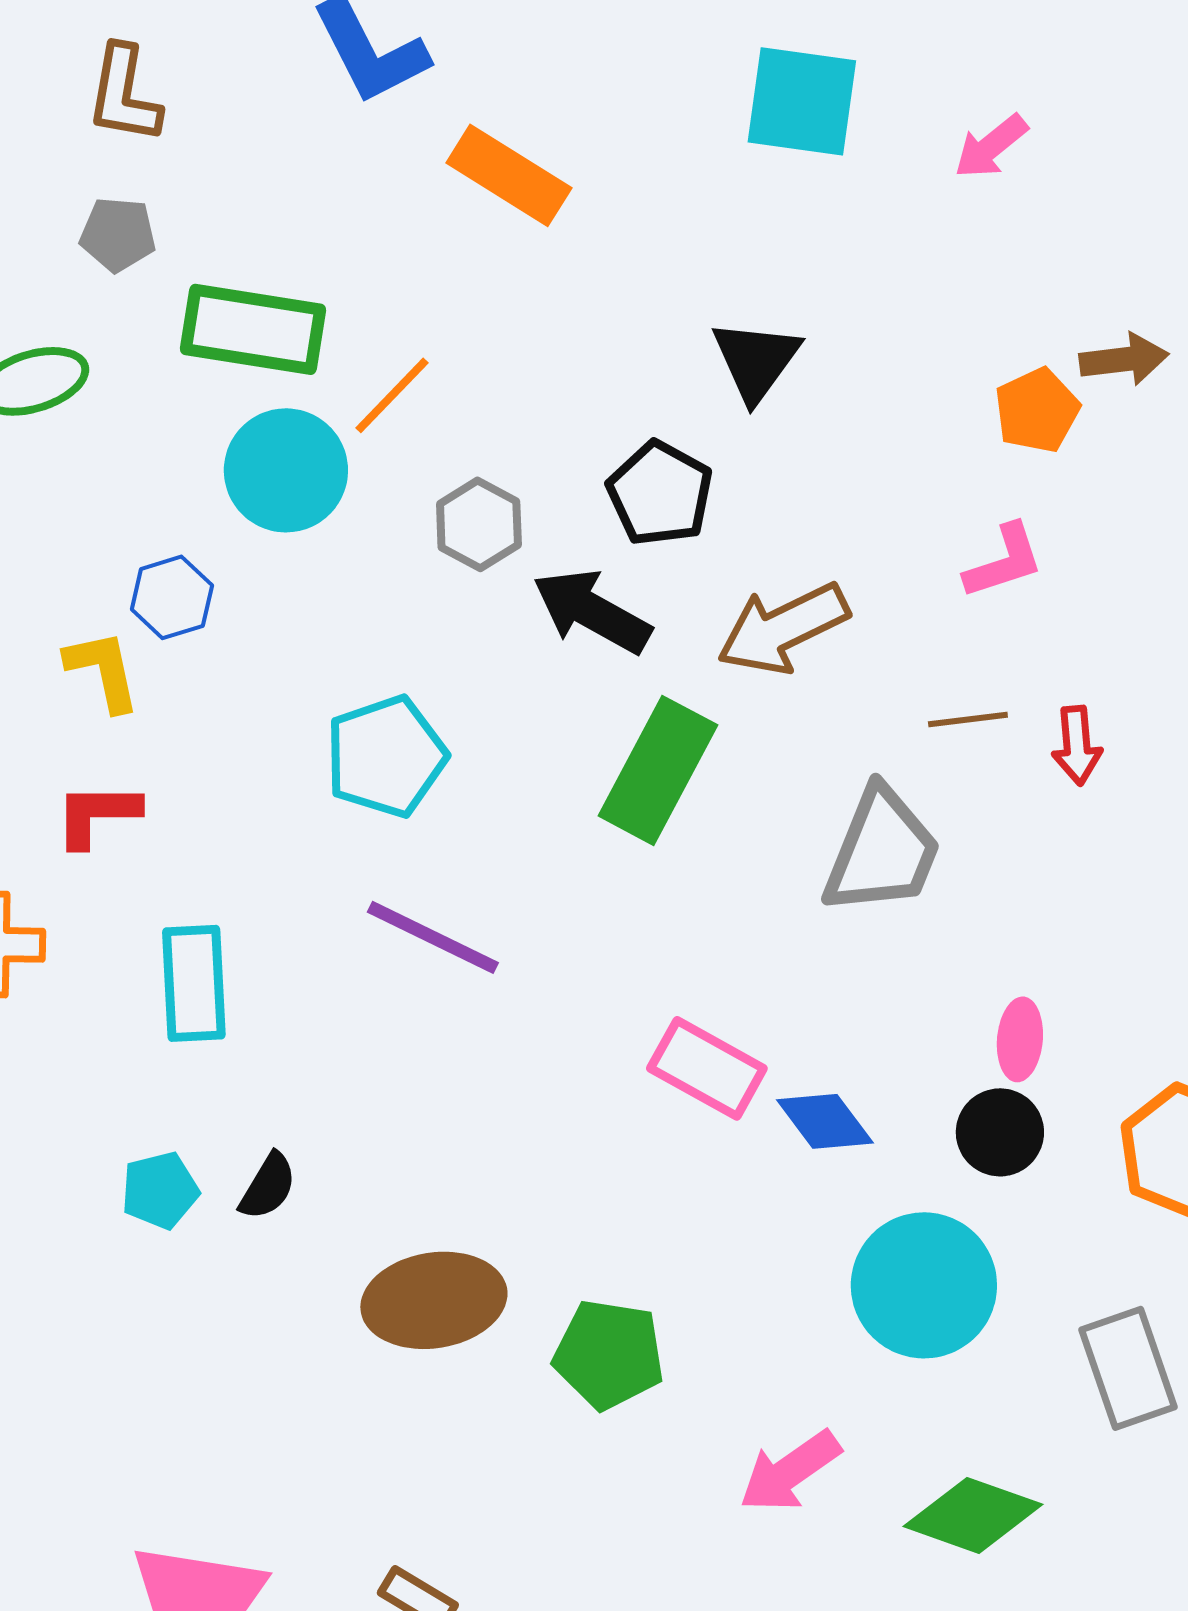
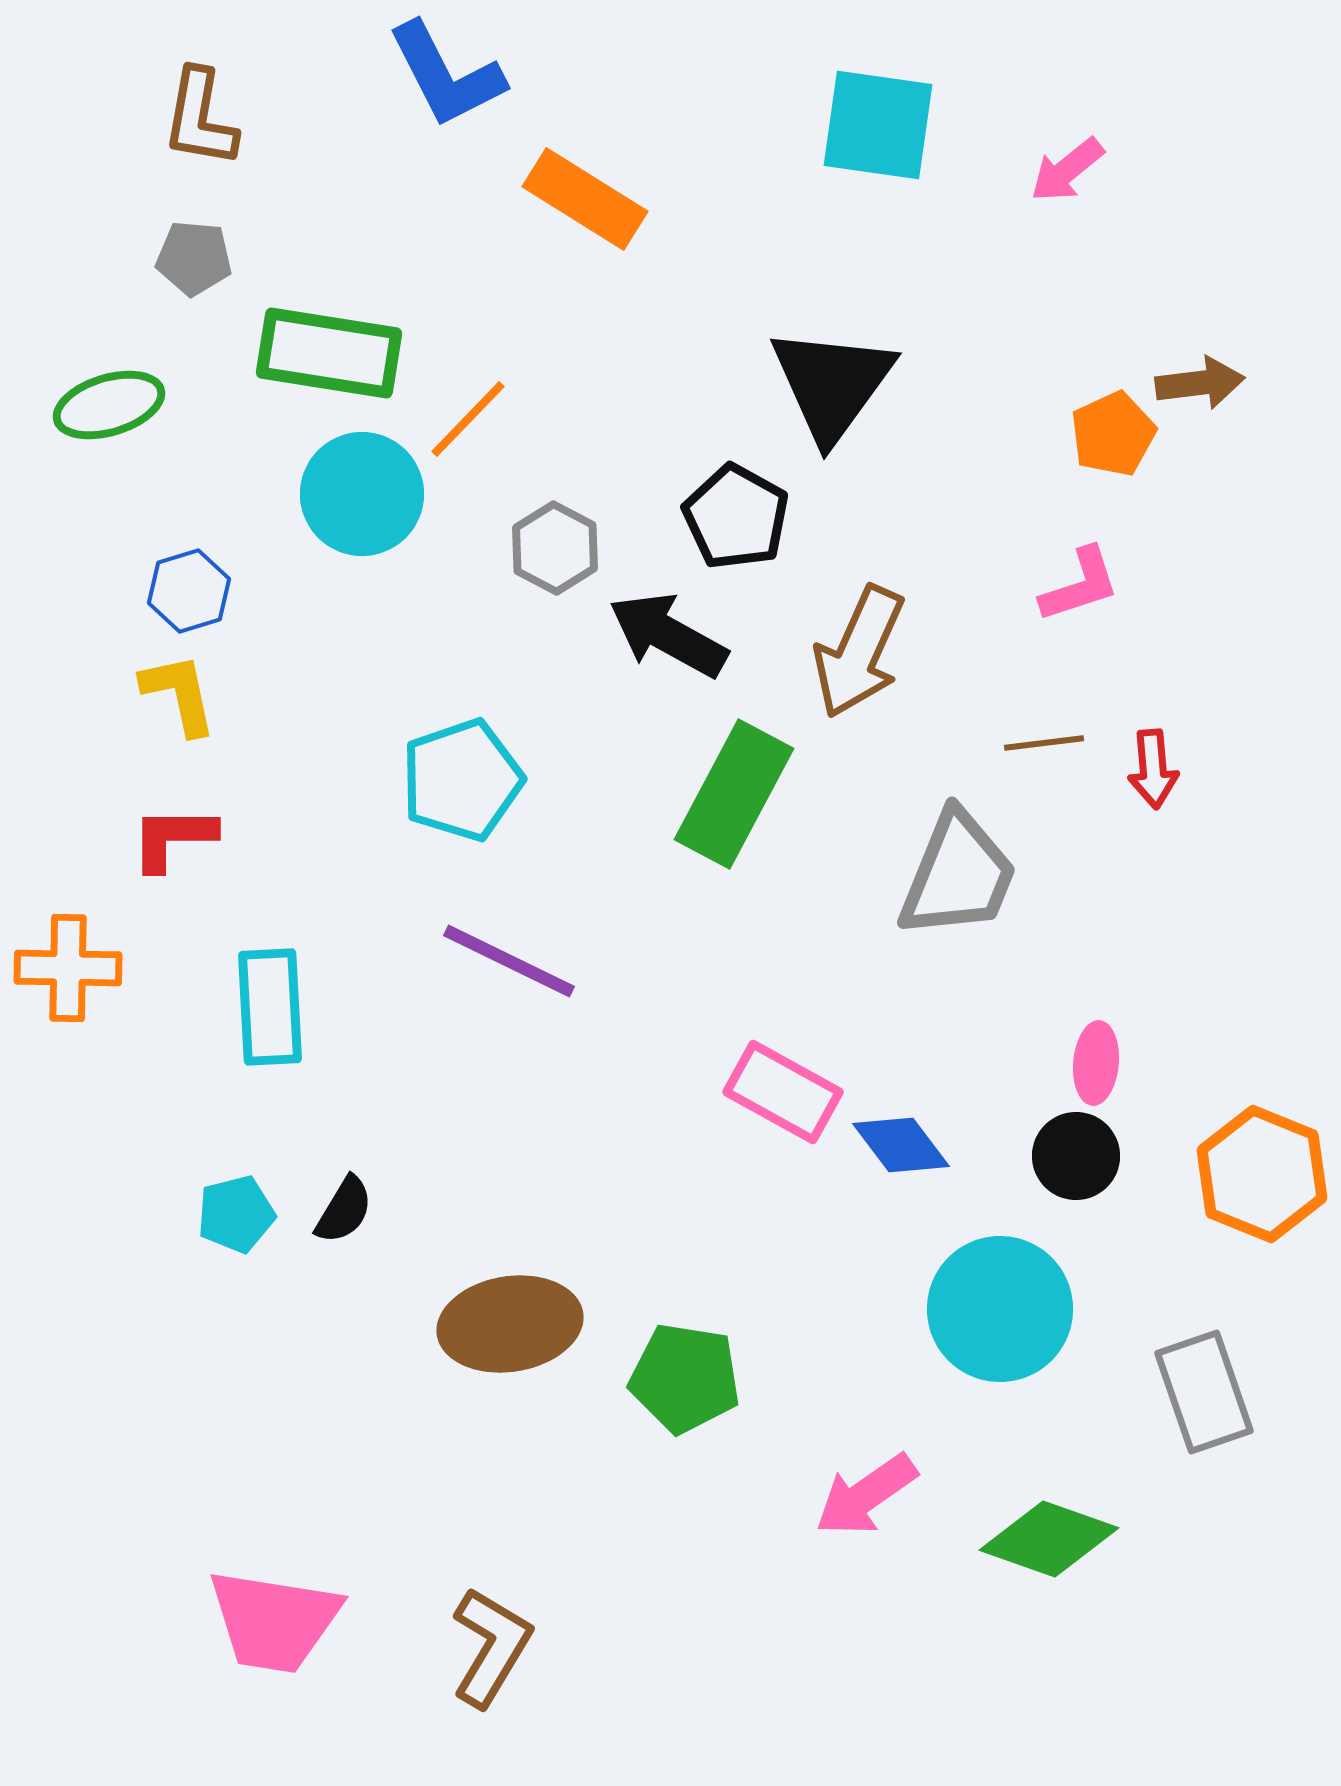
black triangle: (756, 360) -> (832, 384), size x1.4
blue hexagon: (172, 597) -> (189, 591), moved
brown arrow: (783, 628) -> (859, 652), turned -40

